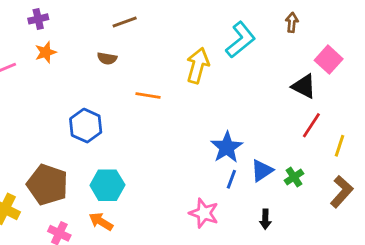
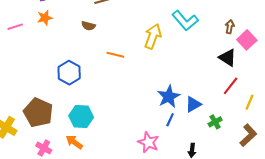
brown arrow: (292, 22) -> (230, 27), moved
cyan L-shape: (241, 40) -> (185, 21), turned 84
blue triangle: (262, 171) -> (193, 104), moved

